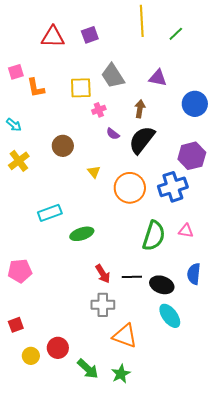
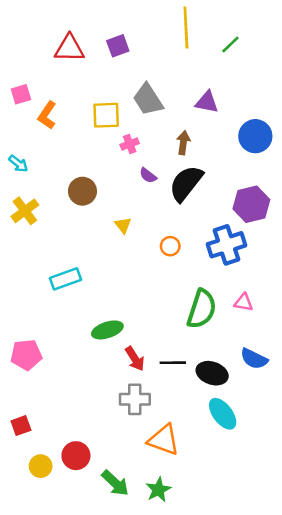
orange L-shape: (36, 88) -> (47, 115), turned 45
orange circle: (130, 188) -> (170, 246), size x0.5
green ellipse: (82, 234) -> (107, 330), moved
blue semicircle: (194, 274) -> (254, 359), turned -70

